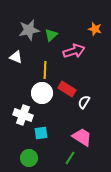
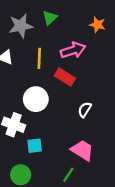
green triangle: (51, 35) -> (50, 18), moved
yellow line: (45, 70) -> (39, 58), moved
red rectangle: (67, 89) -> (65, 77), moved

